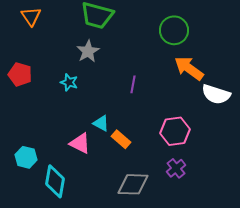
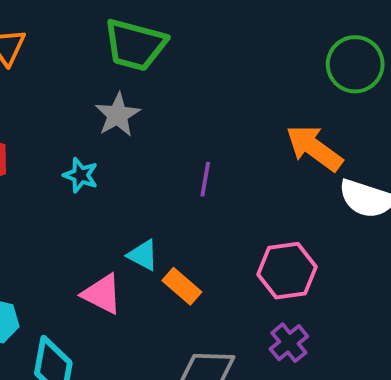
green circle: (174, 30) -> (355, 64), moved

